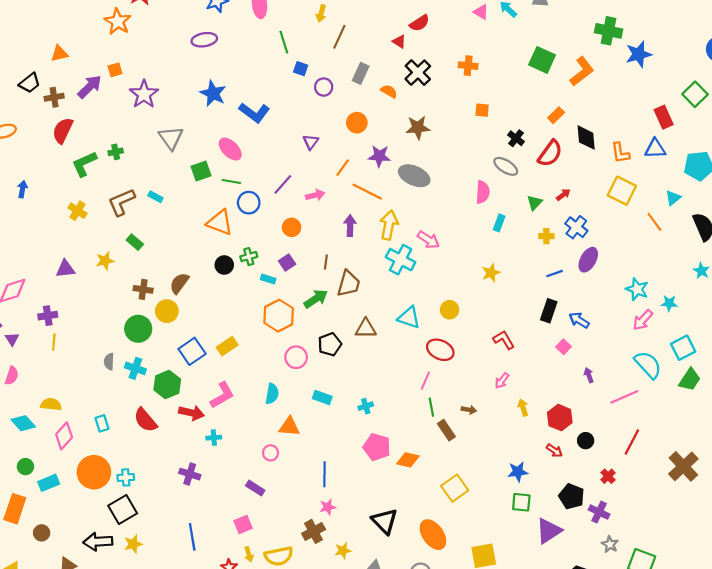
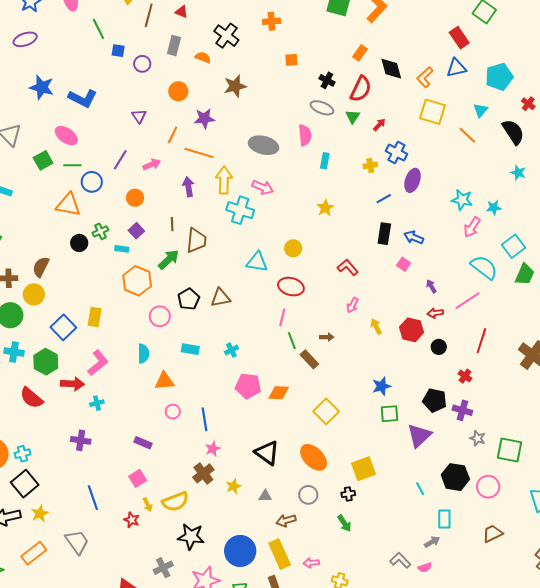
red triangle: (399, 42) -> (182, 12), moved
orange L-shape: (620, 153) -> (425, 77), turned 65
gray ellipse: (414, 176) -> (264, 145), moved
green triangle: (535, 203) -> (353, 117), moved
brown triangle: (366, 328) -> (221, 298), moved
yellow rectangle: (227, 346) -> (95, 317), turned -36
red arrow: (554, 450) -> (435, 313), moved, turned 147
pink circle: (271, 453) -> (173, 412), moved

